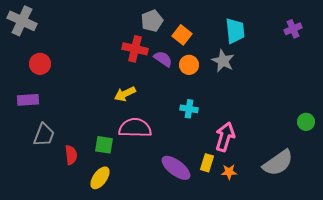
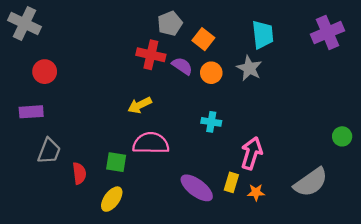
purple cross: (293, 29) -> (328, 32), size x1.6

